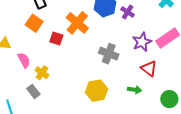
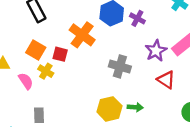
orange square: (34, 23) -> (36, 50), moved
yellow cross: (42, 73) -> (46, 71), moved
green arrow: (135, 90) -> (135, 107), moved
gray rectangle: (33, 91) -> (39, 115), turned 40

